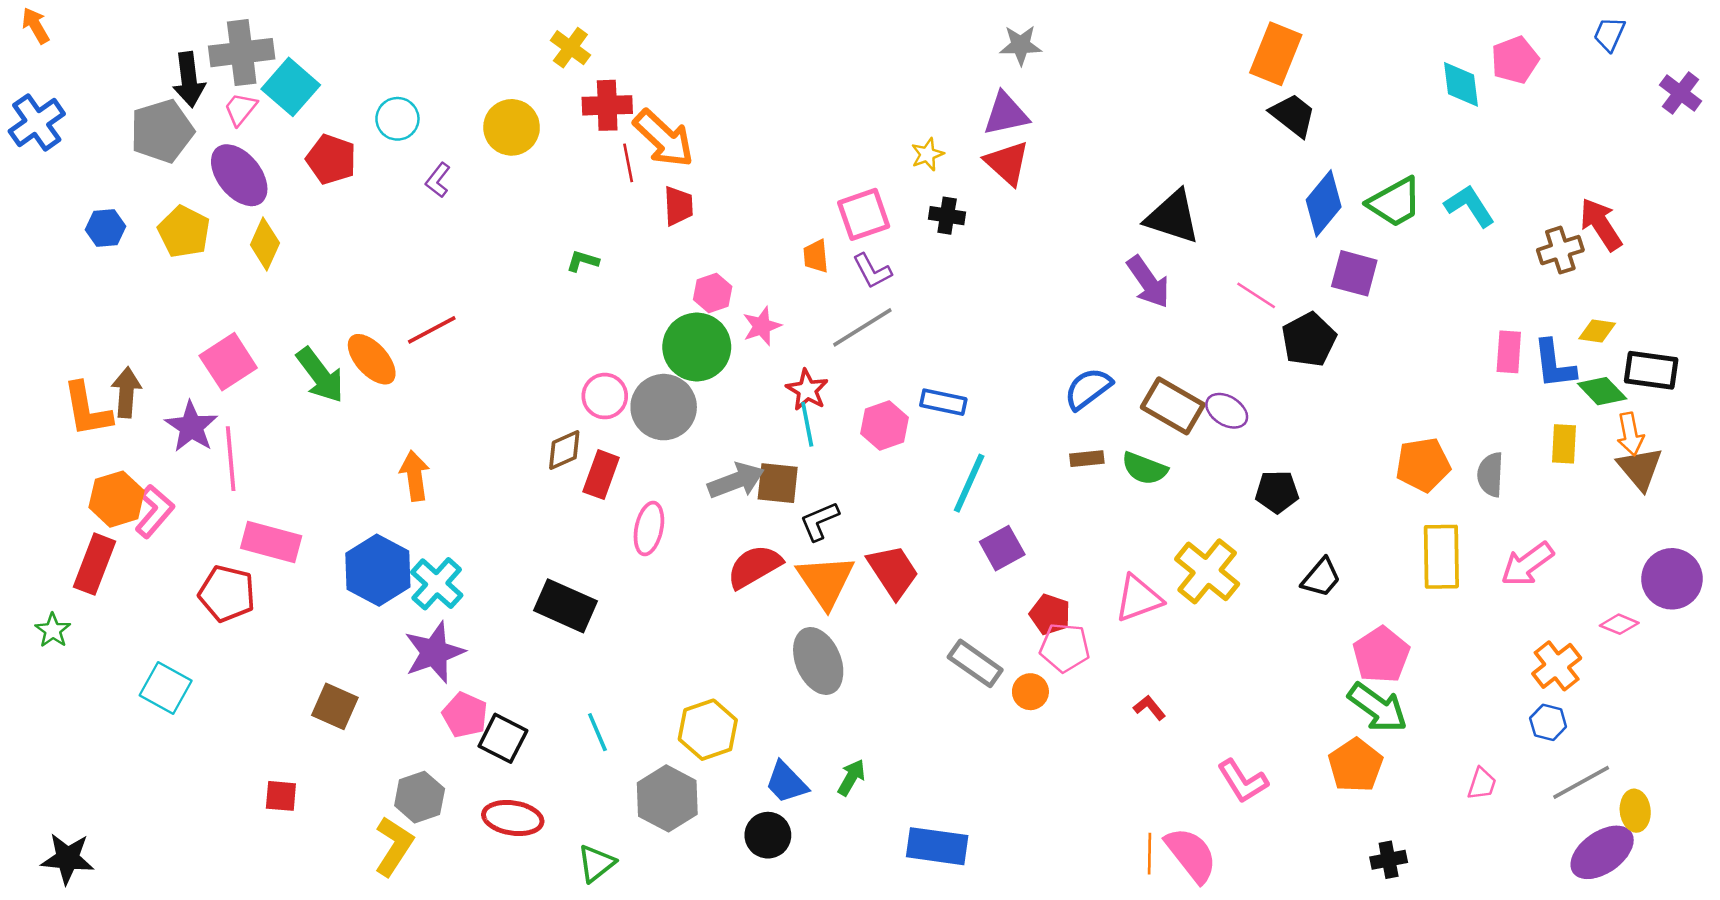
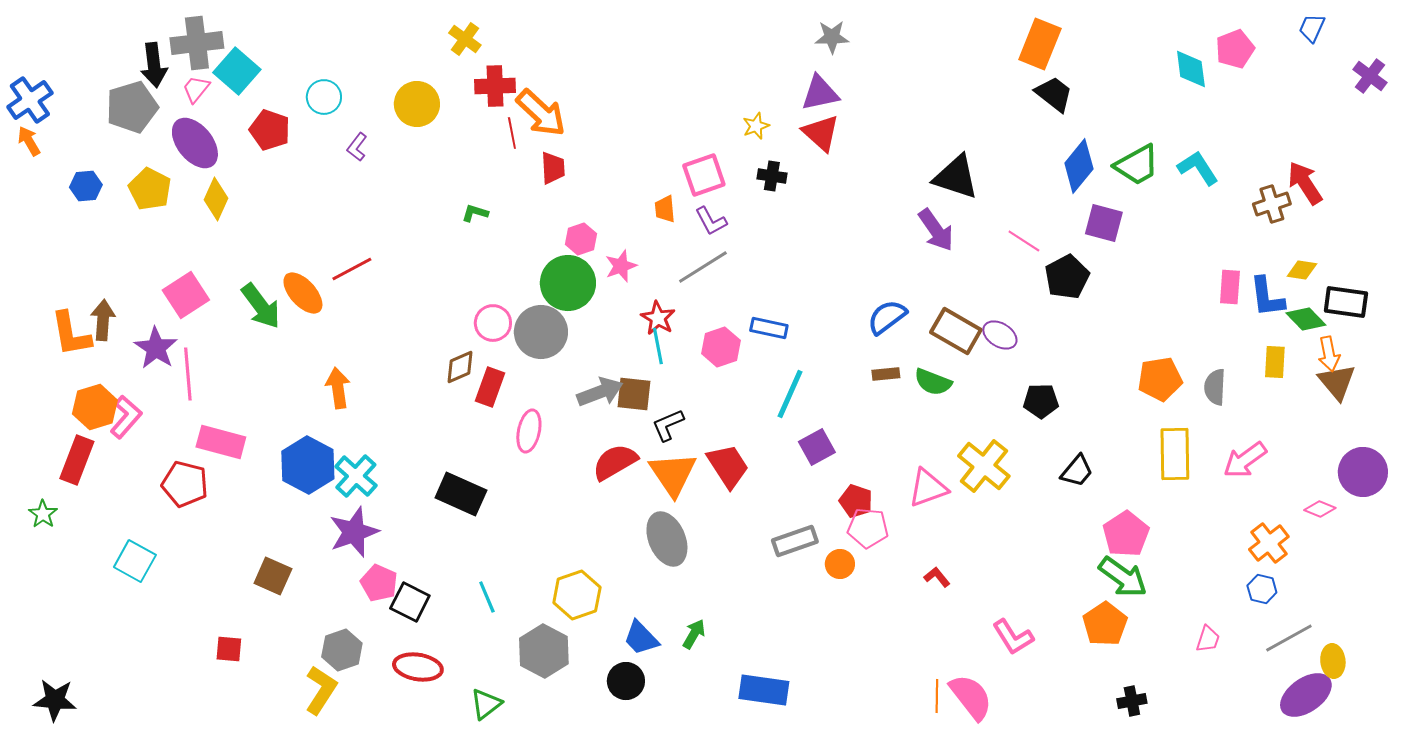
orange arrow: (36, 26) -> (29, 141), moved
gray rectangle: (975, 663) -> (795, 541), turned -54

